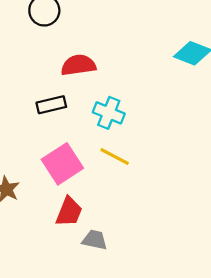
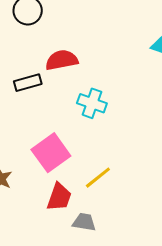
black rectangle: (51, 105) -> (28, 83), moved
yellow line: (115, 156) -> (98, 178), moved, turned -64

